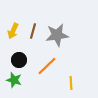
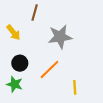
yellow arrow: (13, 31) -> (13, 32), turned -63
brown line: (33, 31) -> (35, 12), moved

